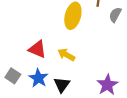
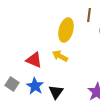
yellow arrow: (66, 55) -> (60, 56), moved

